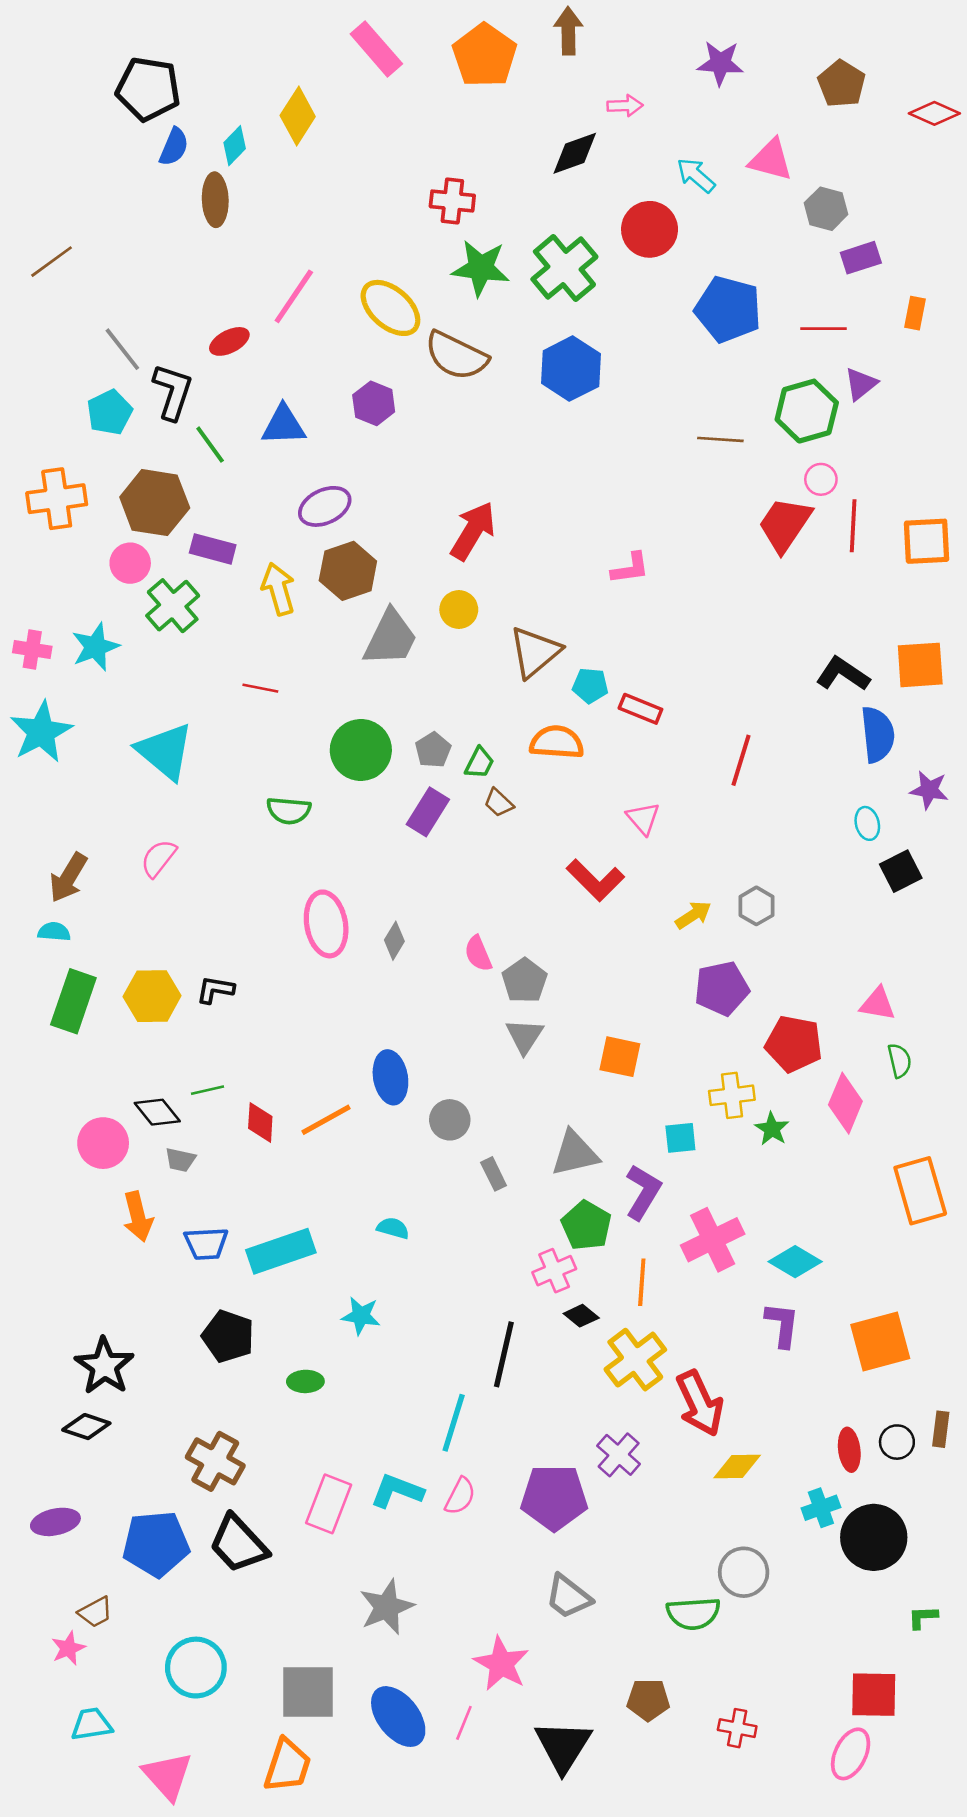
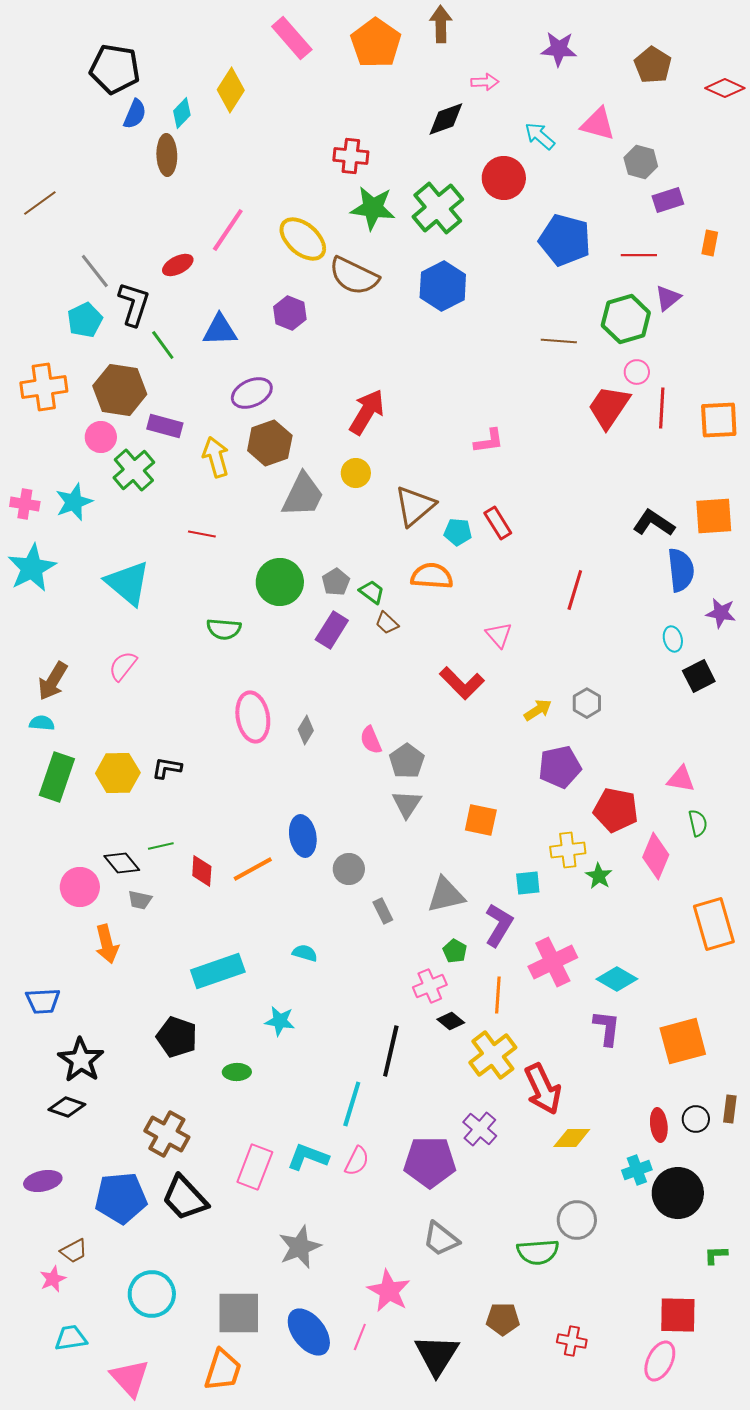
red rectangle: (640, 709) -> (498, 523), moved, turned 36
green trapezoid: (479, 763) -> (372, 592), turned -80
green pentagon: (586, 1226) -> (455, 951), size x0.6
blue trapezoid: (206, 1244) -> (43, 1001), moved

